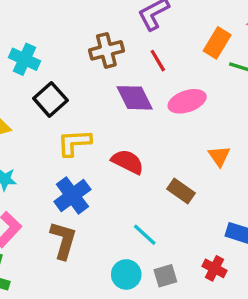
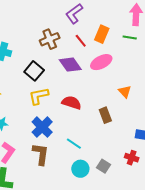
orange rectangle: (217, 43) -> (102, 34), moved
black square: (50, 99) -> (34, 71), moved
brown rectangle: (181, 191) -> (105, 115), turned 42
cyan line: (145, 235) -> (74, 144), moved
gray square: (165, 276) -> (103, 166), turned -32

